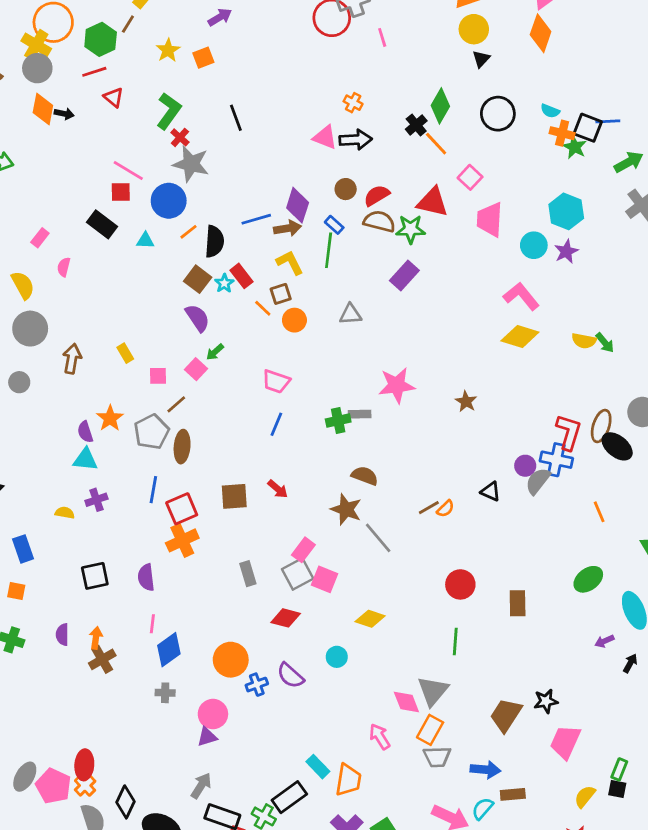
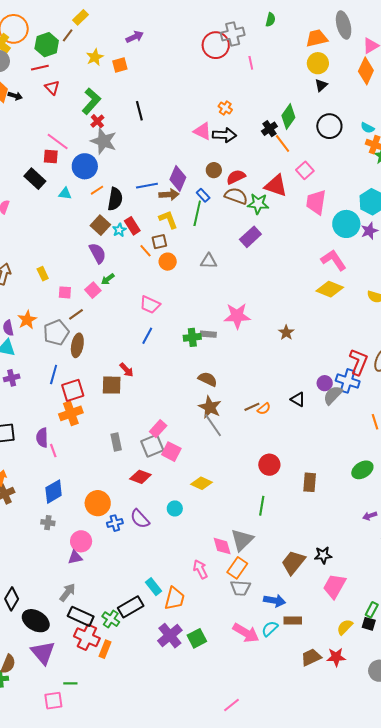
cyan circle: (534, 245) -> (346, 224), size x1.4
red arrow: (278, 489) -> (127, 370), moved
brown star: (346, 509) -> (210, 407), moved
pink line: (152, 624) -> (53, 451), moved, turned -32

